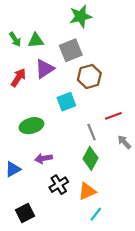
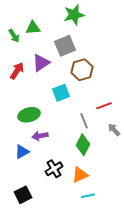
green triangle: (36, 40) -> (33, 28), moved
purple arrow: (43, 158) -> (40, 136), moved
blue triangle: (13, 169) -> (22, 152), moved
cyan line: (96, 214) -> (88, 196), turned 40

